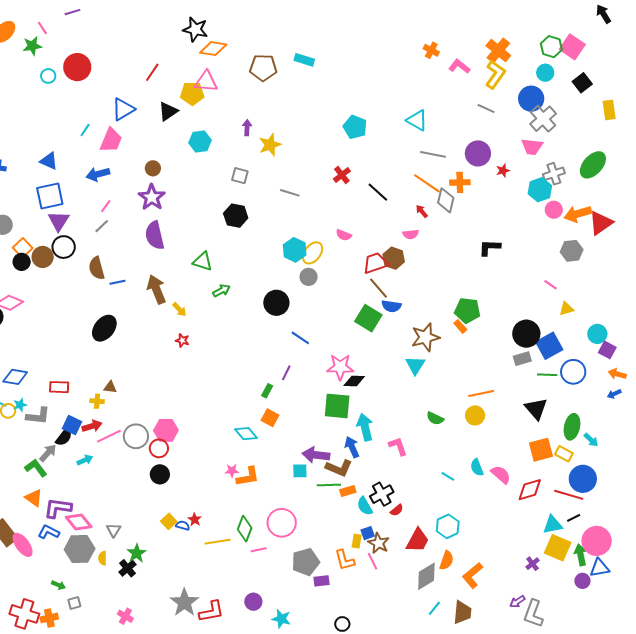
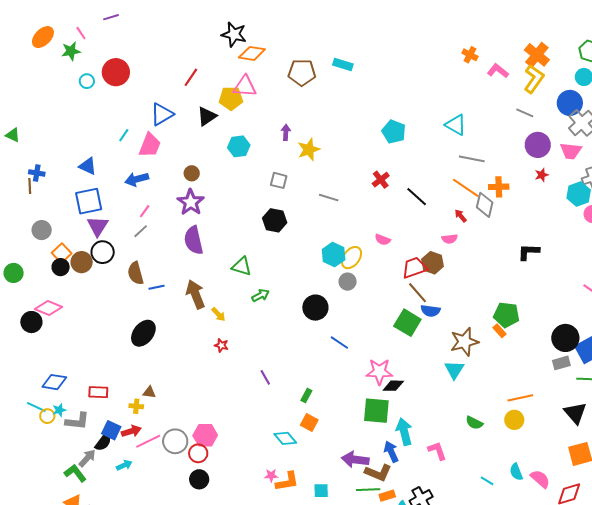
purple circle: (478, 153) -> (538, 145), moved
purple line: (286, 373) -> (265, 377), moved, turned -56
cyan square: (300, 471) -> (321, 491), moved

